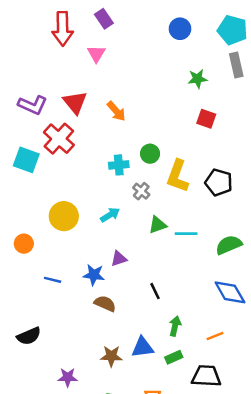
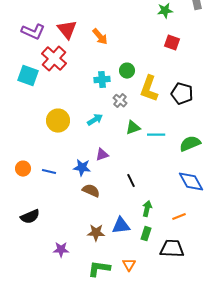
orange circle: (24, 244) -> (23, 169), moved
green rectangle: (174, 357) -> (146, 234), turned -48

